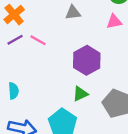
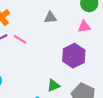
purple hexagon: (87, 60) -> (74, 56), moved

